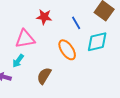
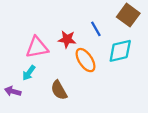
red star: (44, 17) -> (67, 39), moved
brown semicircle: (44, 76) -> (59, 90), turned -60

